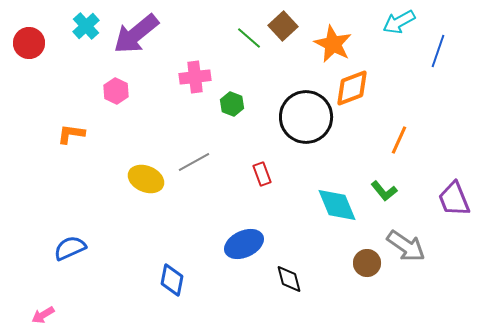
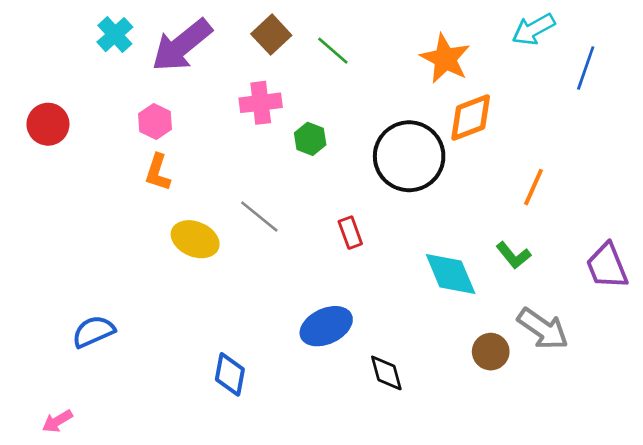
brown square: (283, 26) -> (271, 35), moved
red circle: (29, 43) -> (48, 124), moved
orange L-shape: (71, 134) -> (158, 172), moved, turned -80
gray line: (194, 162) -> (259, 216), turned 68

